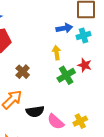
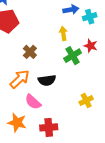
black semicircle: (35, 111) -> (47, 80), moved
pink semicircle: (56, 122) -> (33, 102), moved

